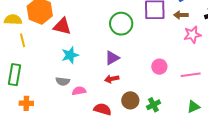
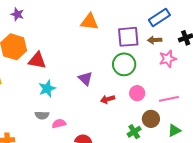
green circle: (121, 24) -> (124, 64), moved
purple triangle: (112, 58) -> (85, 79), moved, turned -42
red arrow: (112, 79) -> (108, 99), moved
brown circle: (130, 100) -> (151, 119), moved

